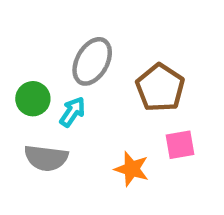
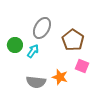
pink square: (180, 145) -> (82, 66), turned 32
gray semicircle: (46, 158) -> (36, 82), moved

